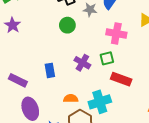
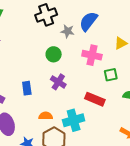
green circle: (67, 25) -> (54, 54), moved
green square: (107, 58) -> (111, 75), moved

